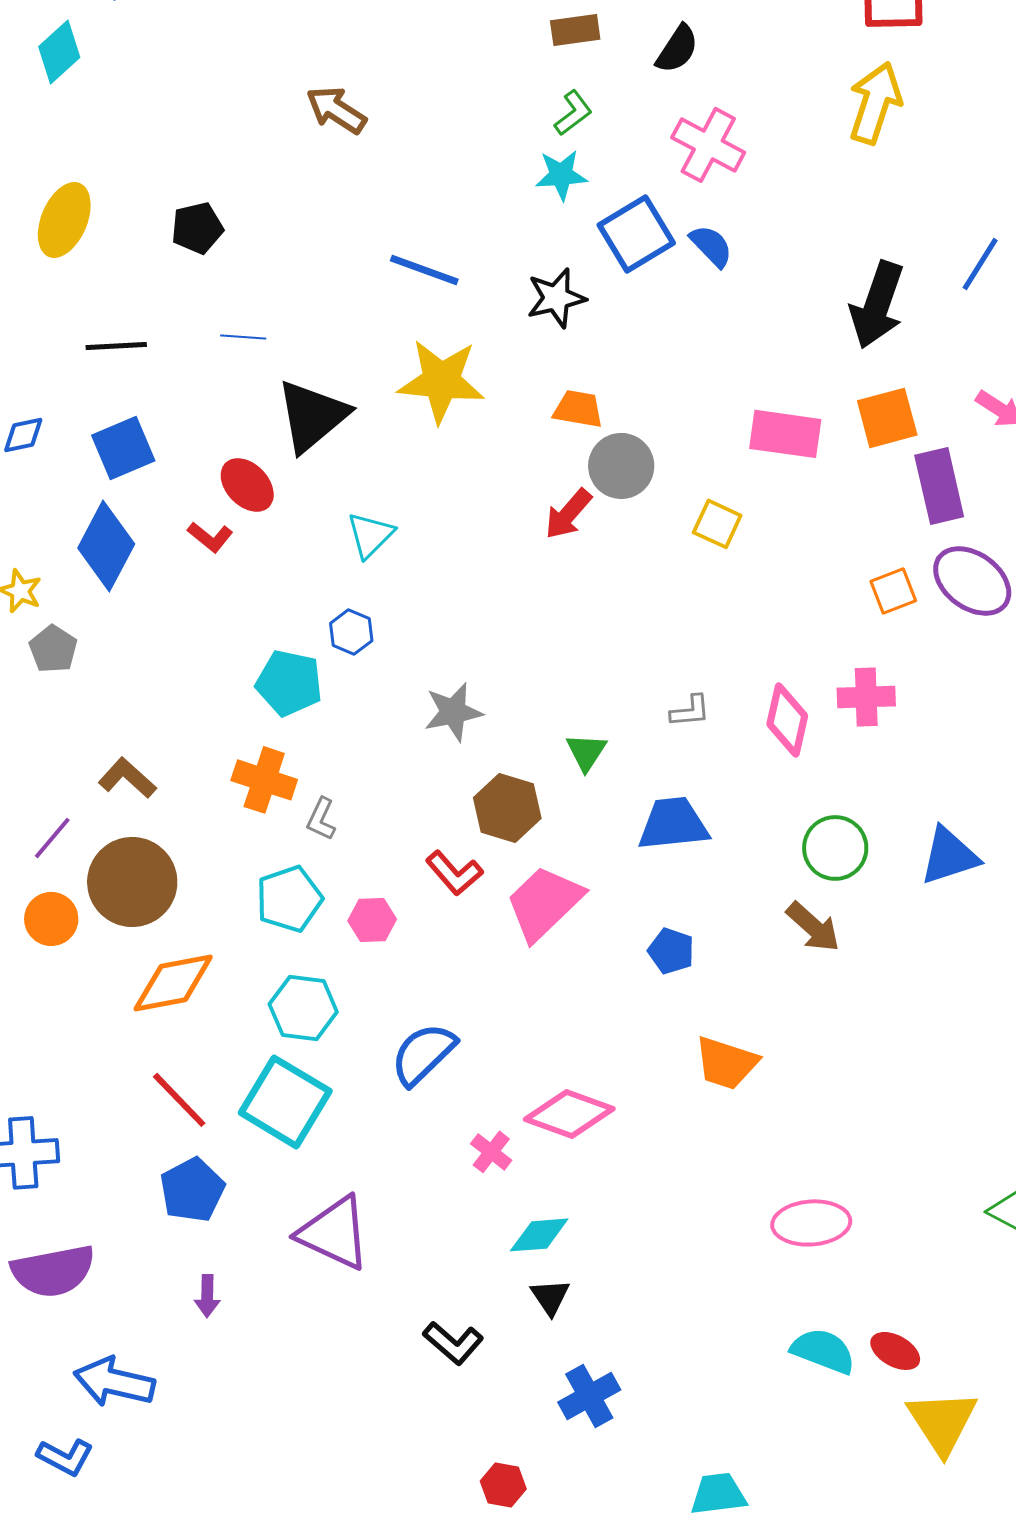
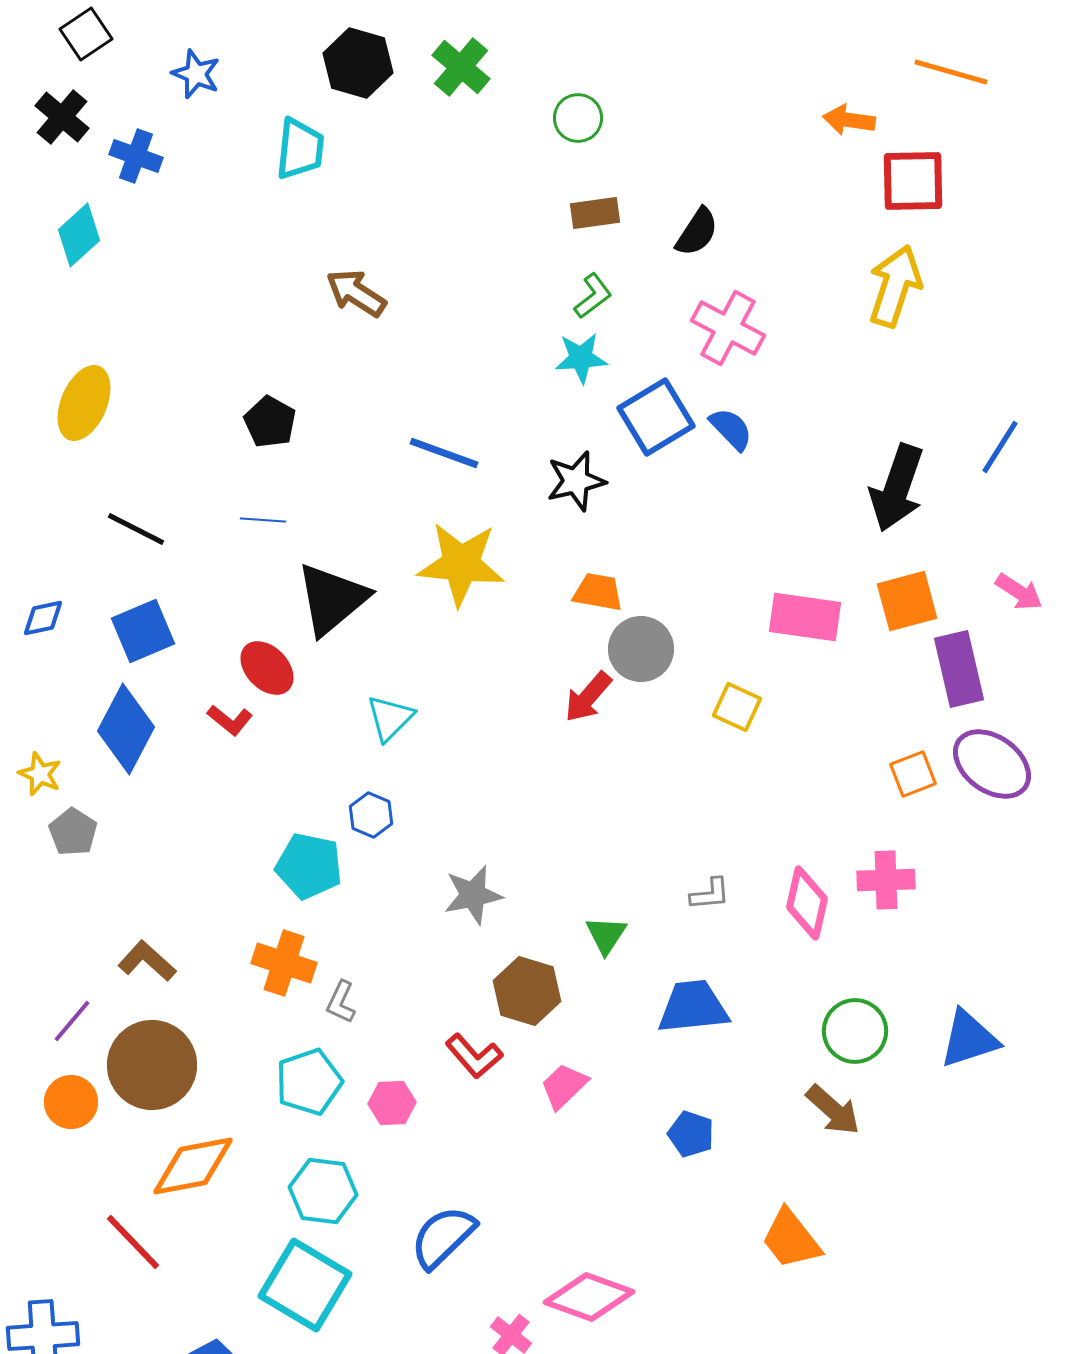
black pentagon: (197, 228) -> (270, 422), moved, turned -30
black line: (116, 346) -> (136, 529), turned 30
pink trapezoid: (544, 903) -> (564, 1086), size x0.6
orange trapezoid: (726, 1063) -> (791, 1239), moved, turned 34
red line: (179, 1100) -> (133, 1242), moved

